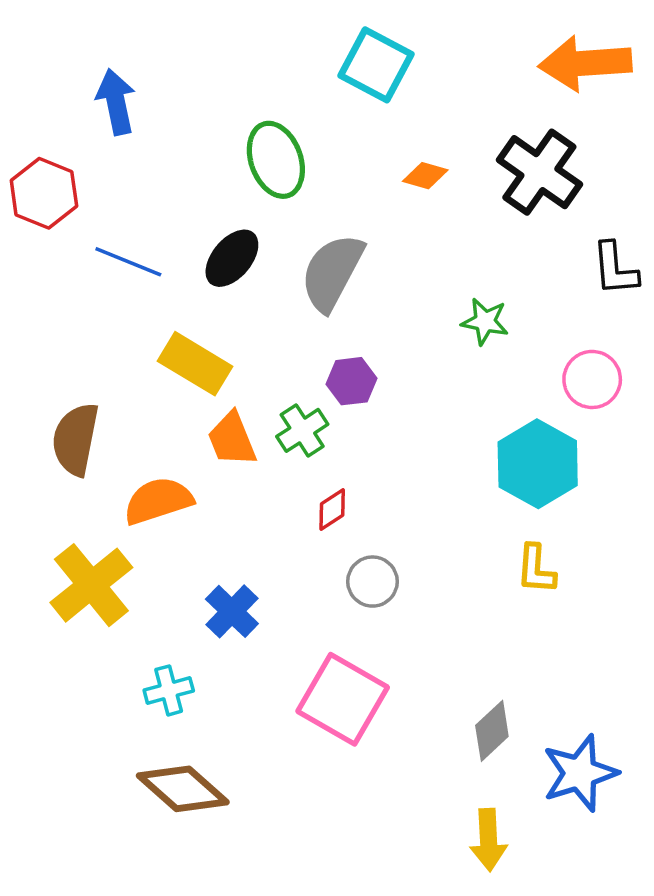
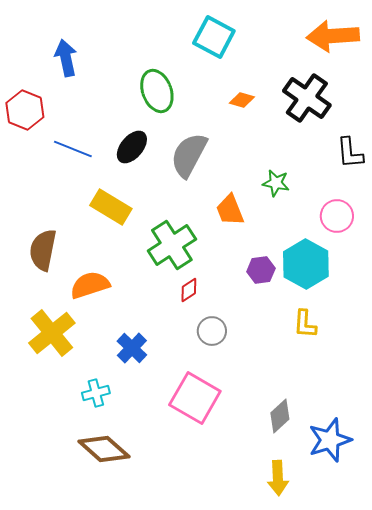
purple hexagon: (351, 381) -> (261, 270), moved
green cross: (302, 430) -> (172, 245), size x1.6
orange trapezoid: (232, 439) -> (230, 210), moved

